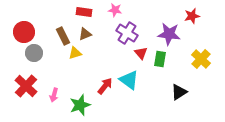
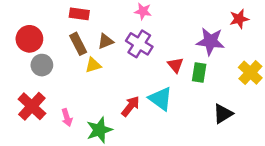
red rectangle: (84, 12) -> (79, 14), moved
purple cross: (127, 33) -> (139, 44), moved
pink arrow: (54, 95) -> (67, 117), turned -32

